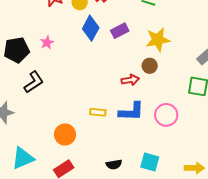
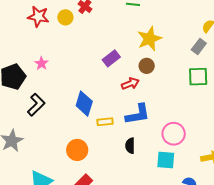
blue diamond: (91, 28) -> (84, 104), moved
purple rectangle: (120, 31) -> (111, 58), moved
pink circle: (166, 115) -> (174, 134), moved
black semicircle: (114, 164) -> (130, 146), moved, turned 112

